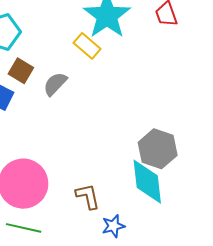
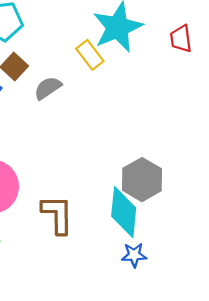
brown L-shape: (88, 196) -> (57, 215), size x1.4
blue star: (113, 226) -> (134, 255), moved

